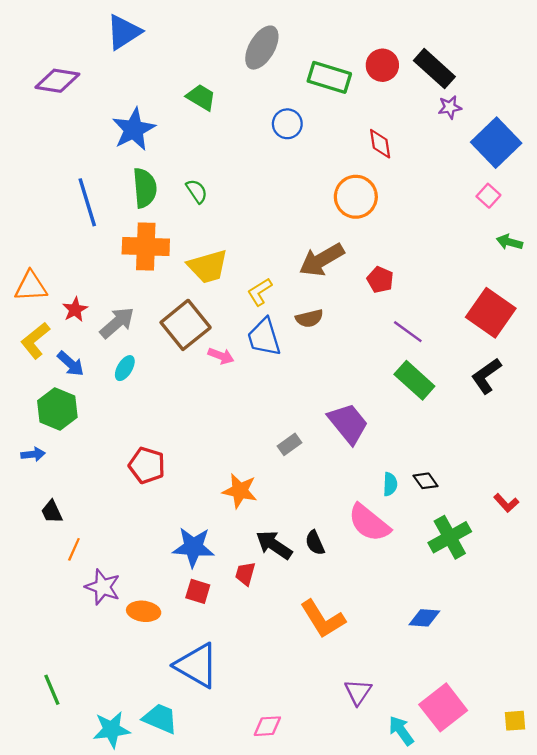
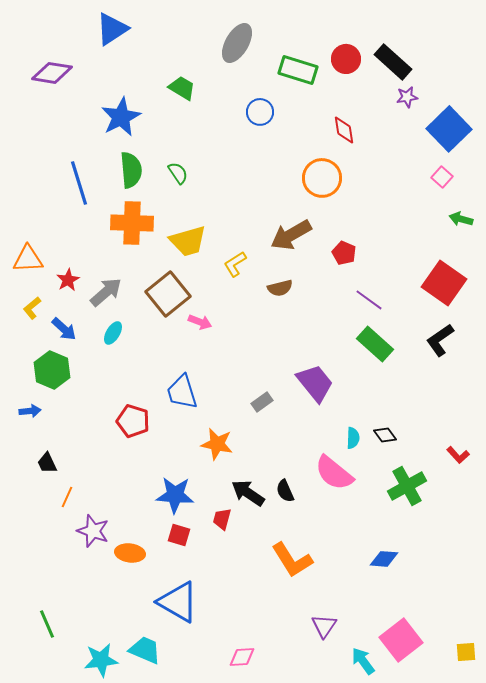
blue trapezoid: (264, 337) -> (182, 392), moved
yellow L-shape: (35, 340) -> (32, 308), size x0.7

